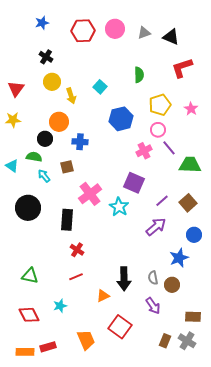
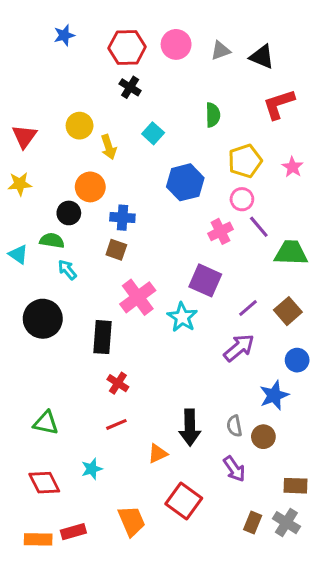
black cross: (46, 57) -> (130, 87), moved
brown square: (67, 167) -> (116, 250), moved, turned 32

